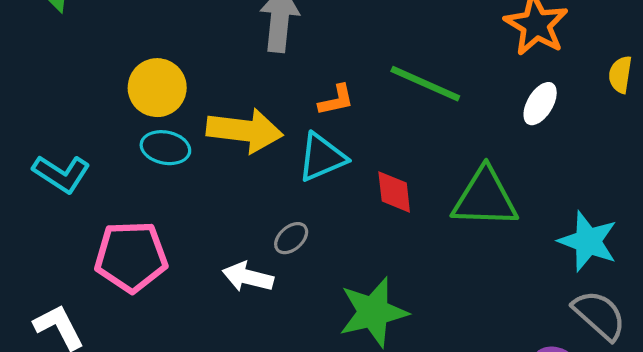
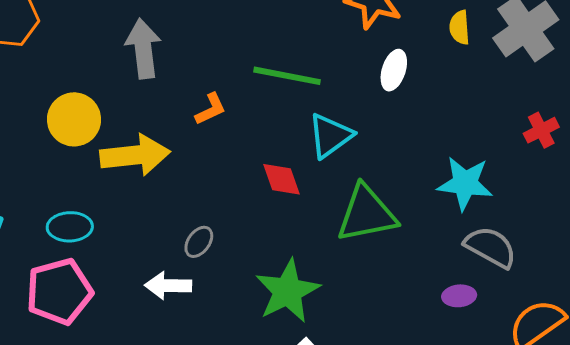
yellow circle: (157, 88) -> (74, 119), moved
cyan ellipse: (165, 148) -> (70, 227), moved
cyan triangle: (322, 157) -> (330, 136), moved
green triangle: (485, 198) -> (367, 214), moved

